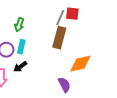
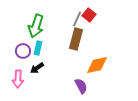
red square: (72, 14) -> (89, 15), turned 32
green arrow: (19, 25) -> (36, 26), size x1.6

